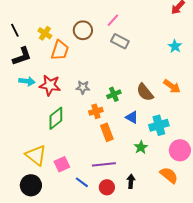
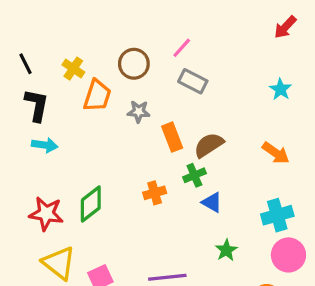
black L-shape: (22, 56) -> (37, 105), turned -60
red star: (50, 85) -> (46, 214), moved
gray star: (83, 87) -> (139, 112), moved
brown semicircle: (145, 92) -> (209, 145), moved, turned 96
green cross: (114, 94) -> (194, 175), moved
cyan cross: (159, 125) -> (277, 215), moved
orange rectangle: (107, 132) -> (172, 137), moved

